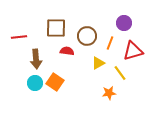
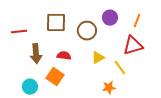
purple circle: (124, 23) -> (110, 18), moved
orange line: (110, 43) -> (137, 21), moved
red semicircle: (67, 51) -> (64, 56), moved
cyan circle: (35, 83) -> (30, 87), moved

